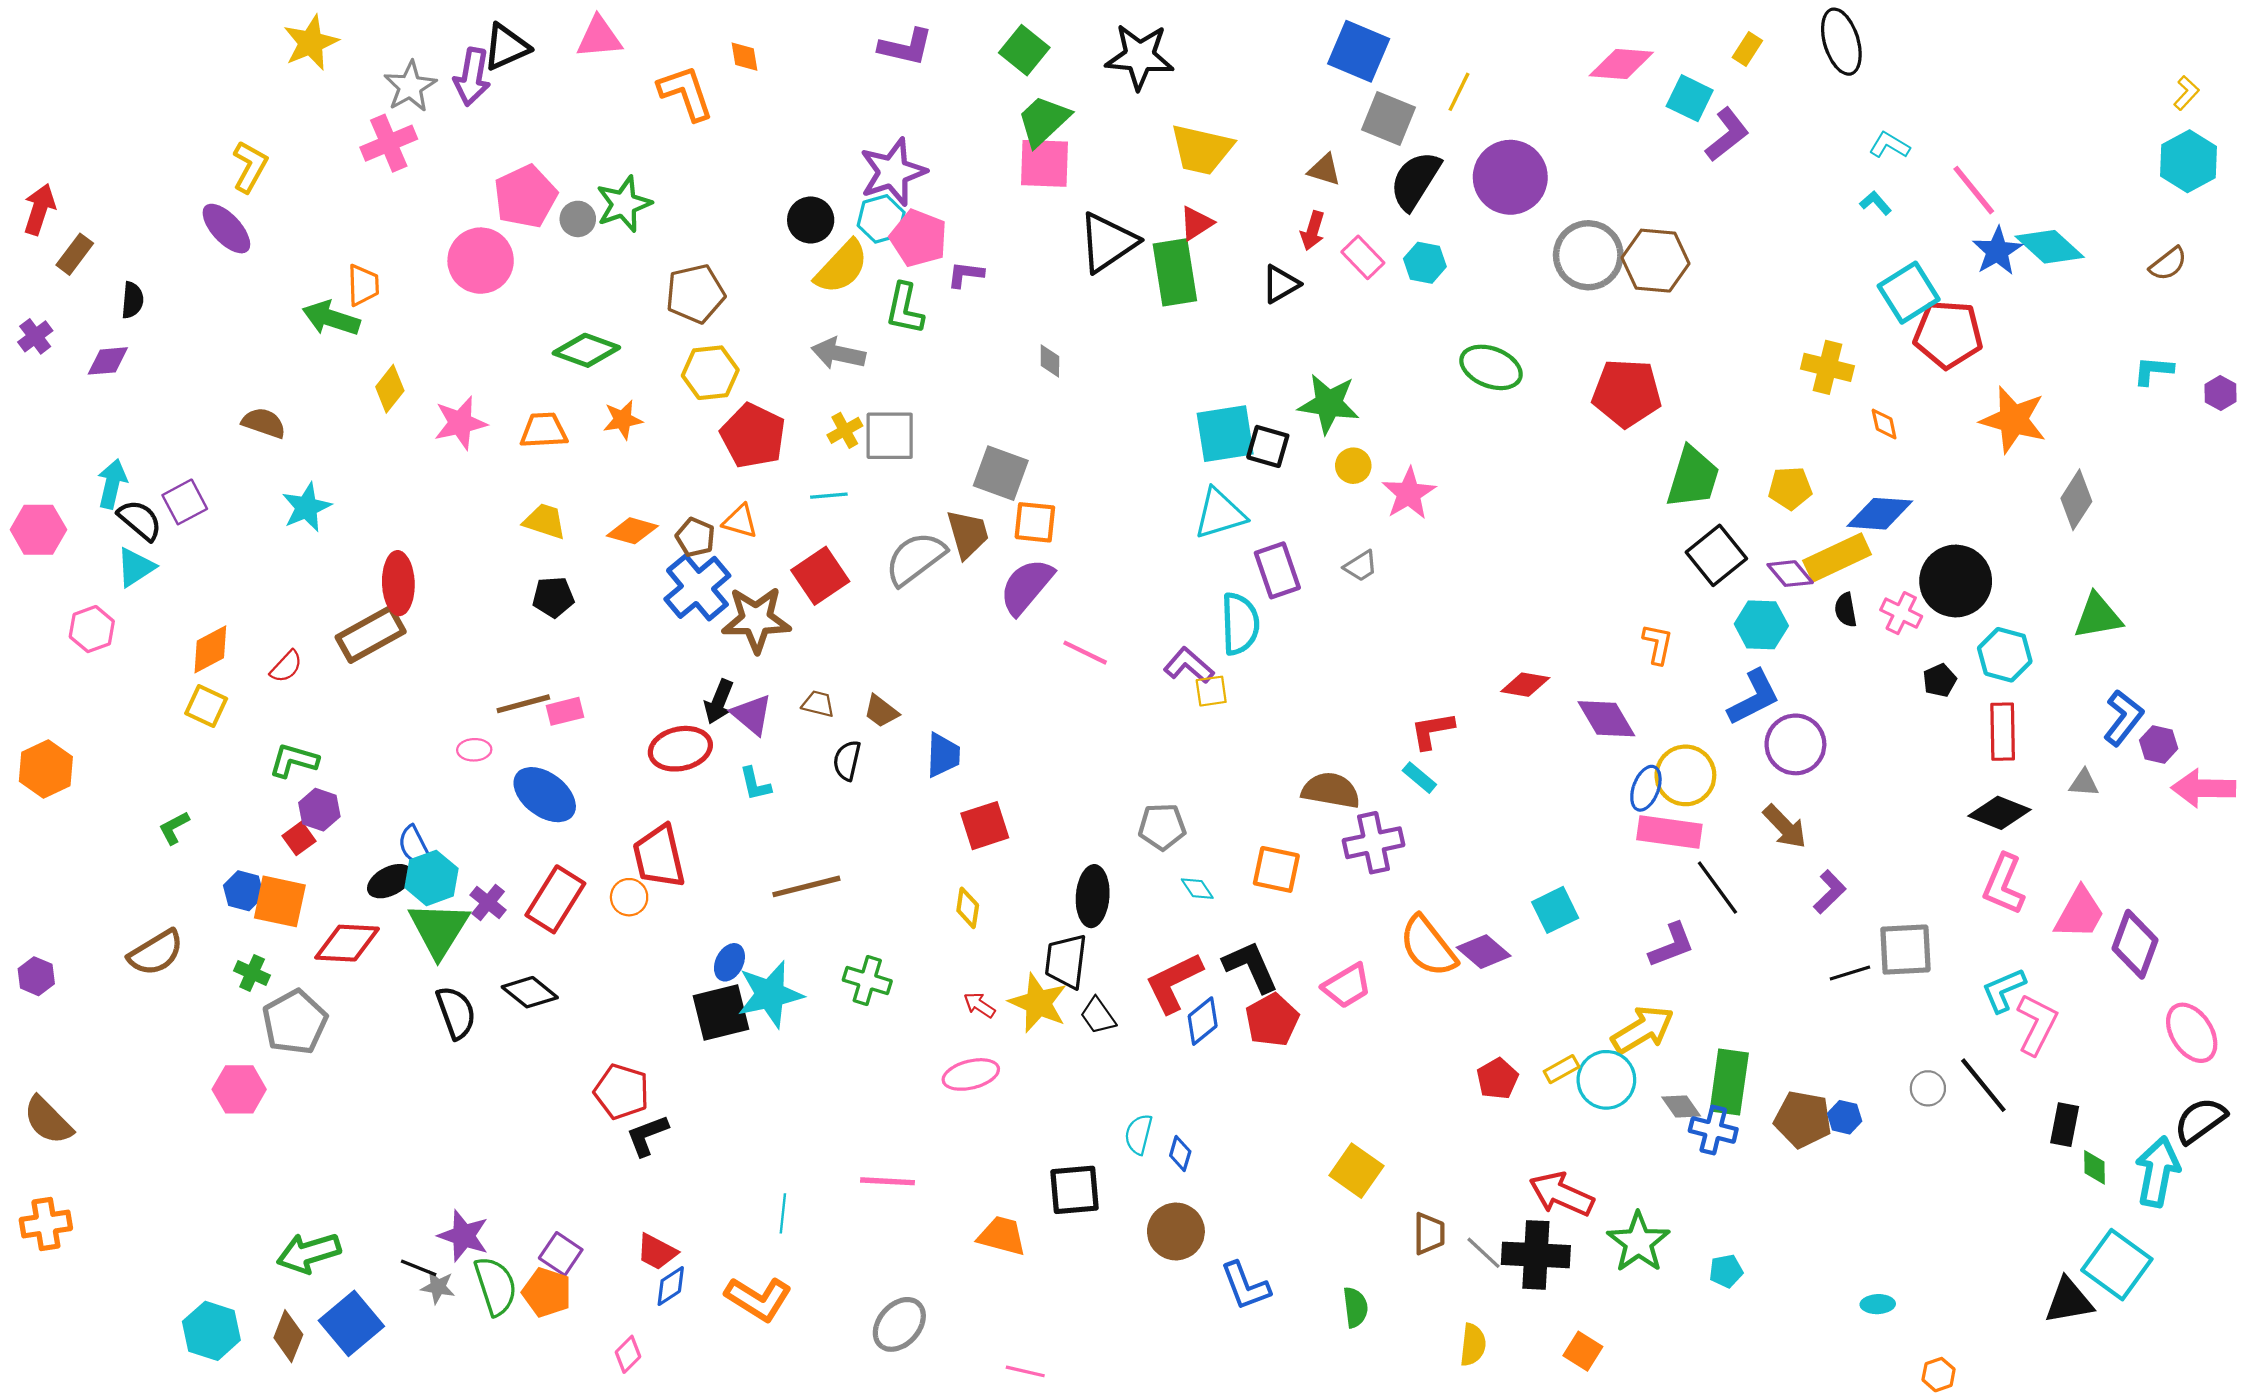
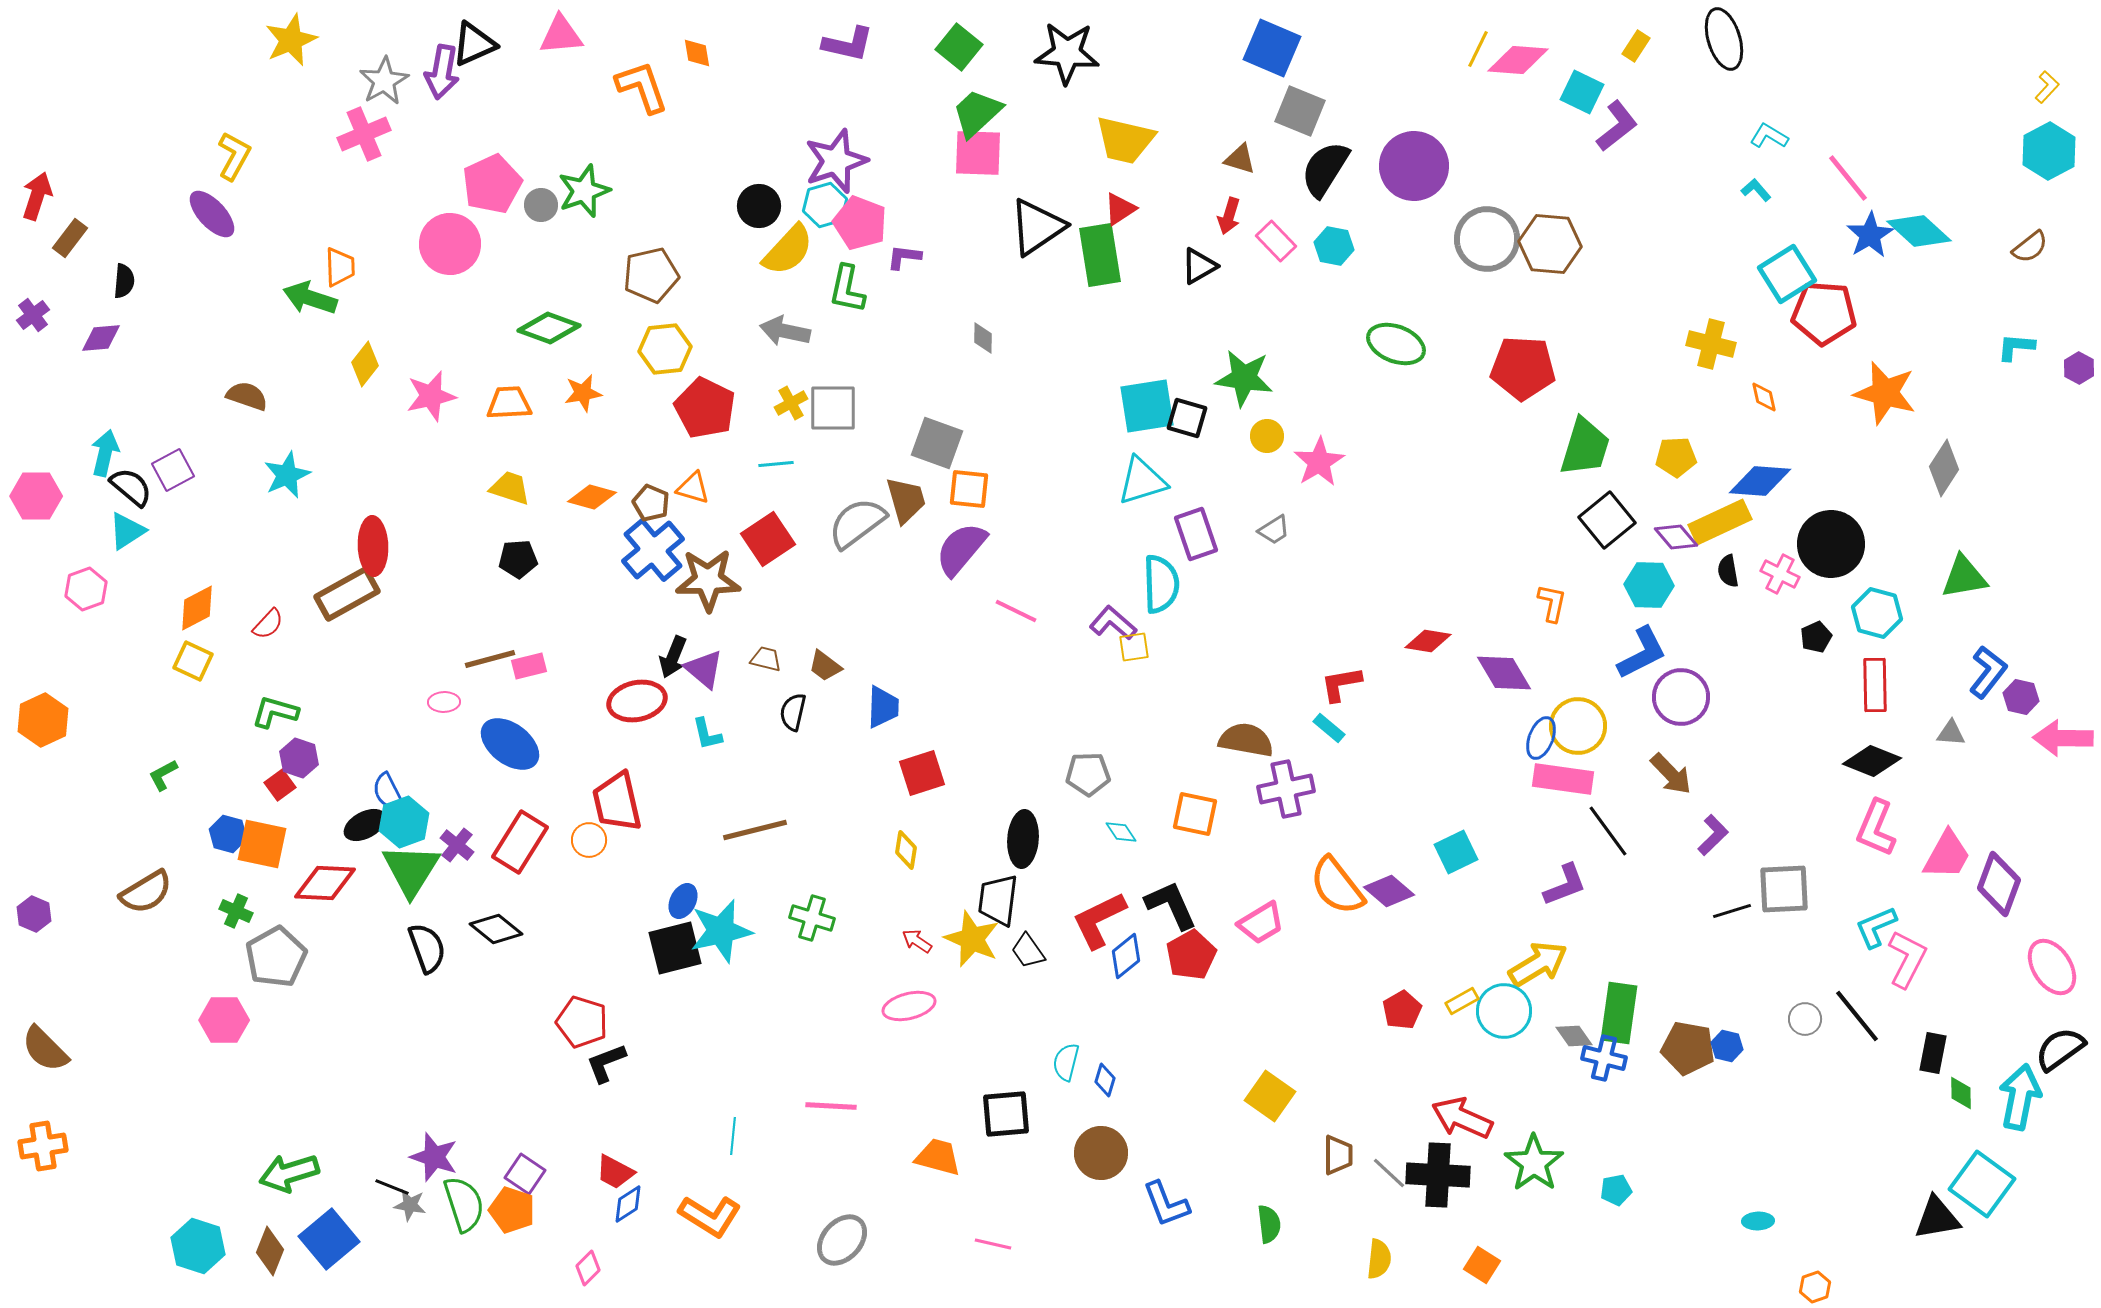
yellow line: (1459, 92) -> (1478, 49), moved
pink line: (1025, 1371) -> (993, 1244), moved

